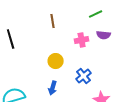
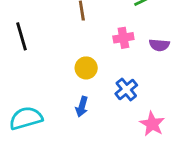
purple semicircle: (104, 35) -> (159, 45), moved

